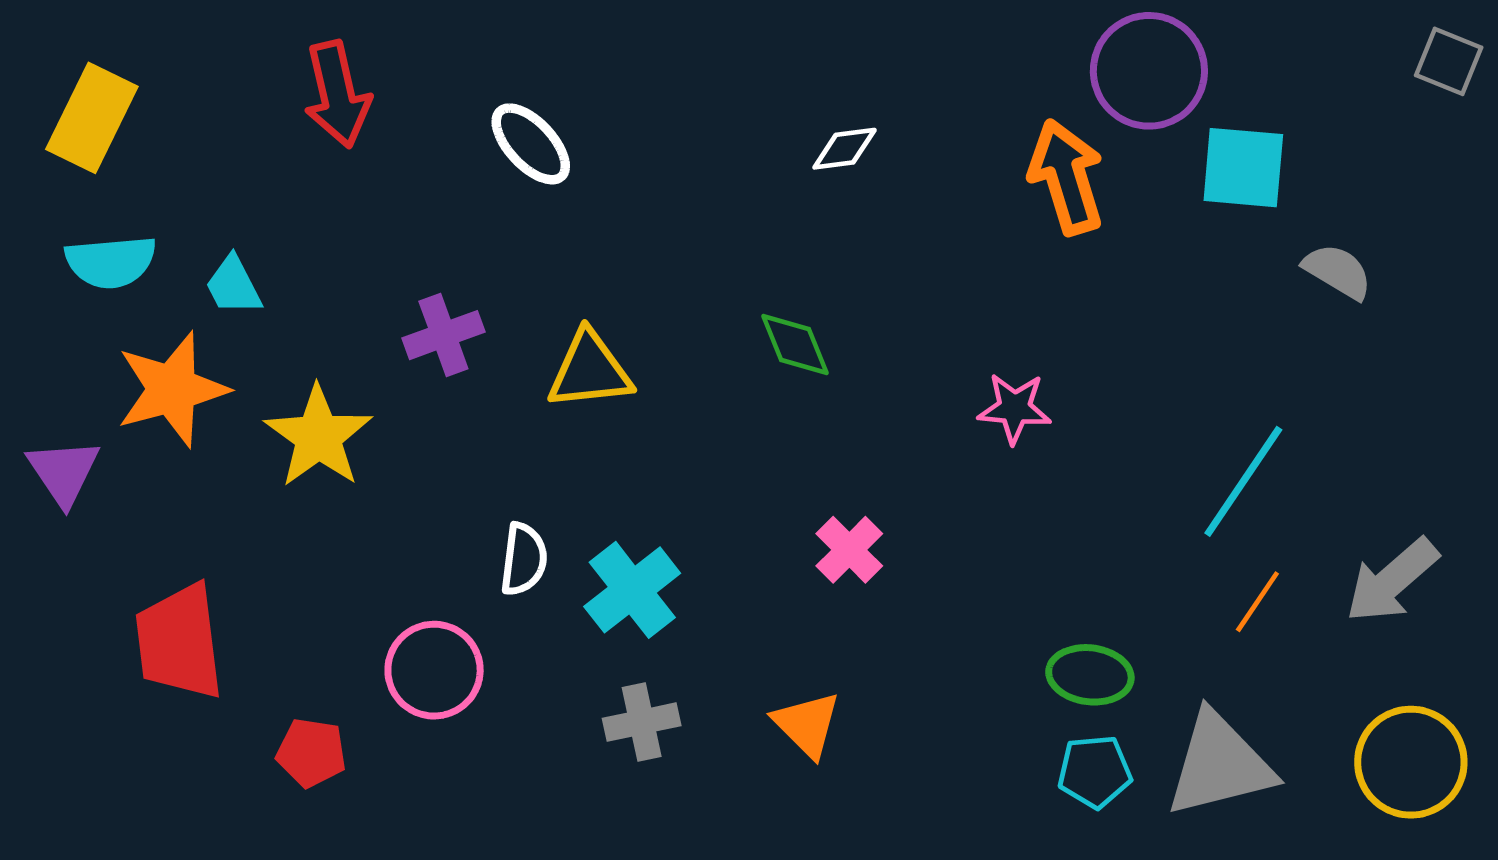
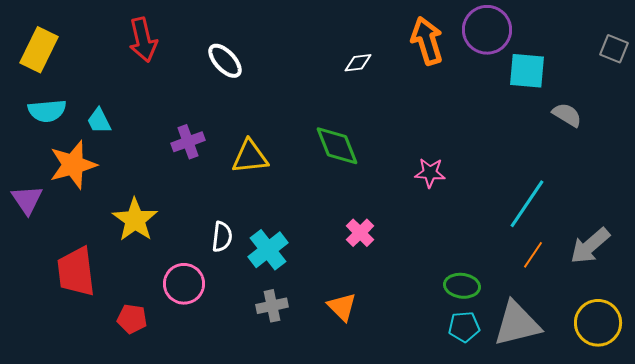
gray square: (1449, 61) -> (614, 49), moved
orange arrow: (1066, 177) -> (427, 41), moved
green diamond: (795, 344) -> (337, 146), size x1.4
yellow star: (318, 437) -> (135, 220), moved

